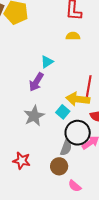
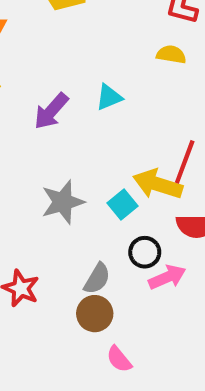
purple arrow: (36, 82) -> (51, 111), moved
black circle: (78, 133) -> (145, 252), size x0.6
gray semicircle: (66, 148) -> (97, 279), moved

